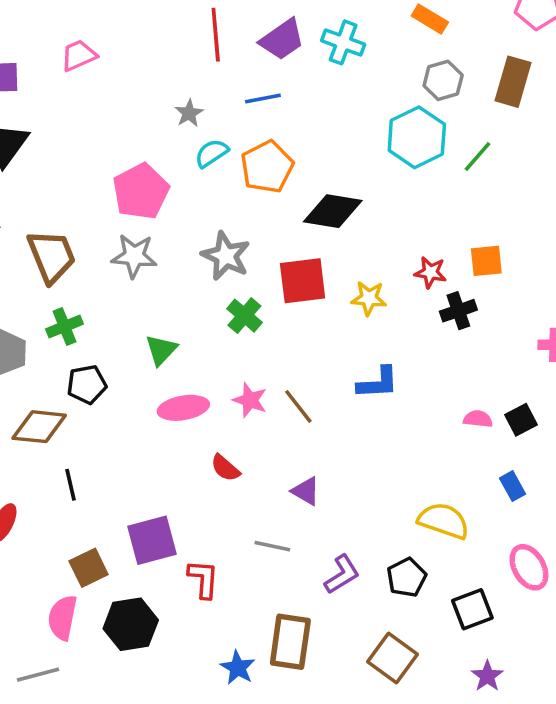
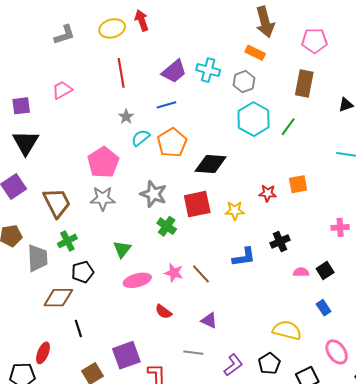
red line: (216, 35) -> (121, 73), moved
gray hexagon: (443, 80) -> (244, 82), moved
black cross: (458, 311) -> (280, 242), moved

